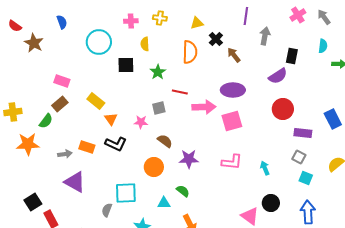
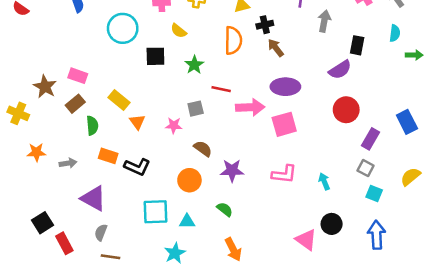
black cross: (216, 39) -> (265, 25), turned 32
brown star: (34, 43) -> (45, 87), moved
yellow semicircle: (145, 44) -> (179, 31), turned -48
brown arrow: (234, 55) -> (276, 48), moved
yellow cross: (13, 112) -> (18, 113), turned 30
green semicircle: (46, 121) -> (92, 126), moved, turned -42
purple rectangle: (303, 133) -> (370, 139), turned -66
orange star: (28, 144) -> (36, 152), size x0.7
black L-shape: (116, 144) -> (137, 167), moved
gray arrow: (65, 154) -> (68, 163), moved
cyan triangle: (164, 203) -> (187, 221), moved
gray semicircle: (107, 210) -> (101, 232), moved

